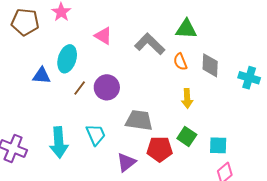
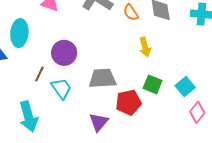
brown line: (80, 88) -> (39, 74), moved
cyan trapezoid: (96, 135) -> (61, 88), moved
cyan square: (218, 145) -> (185, 87), turned -30

